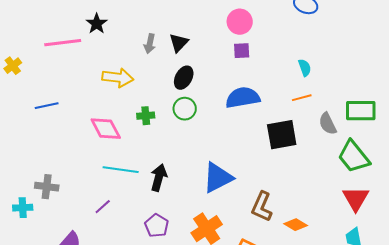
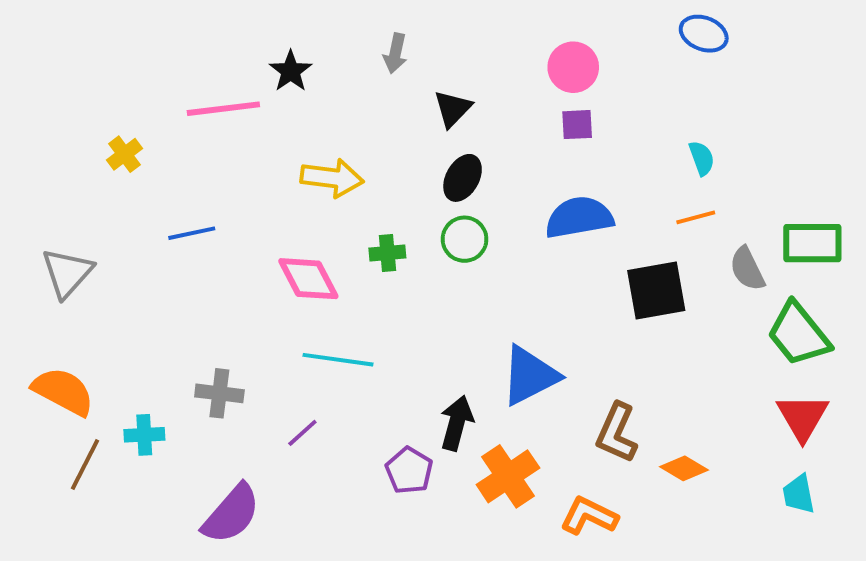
gray arrow: (150, 44) -> (395, 53), moved
black arrow: (159, 178) -> (457, 423), moved
gray cross: (47, 187) -> (219, 393), moved

